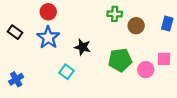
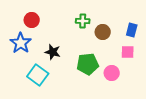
red circle: (48, 12) -> (32, 20), moved
pink square: (164, 59) -> (128, 52), moved
cyan square: (66, 72) -> (38, 75), size x1.5

